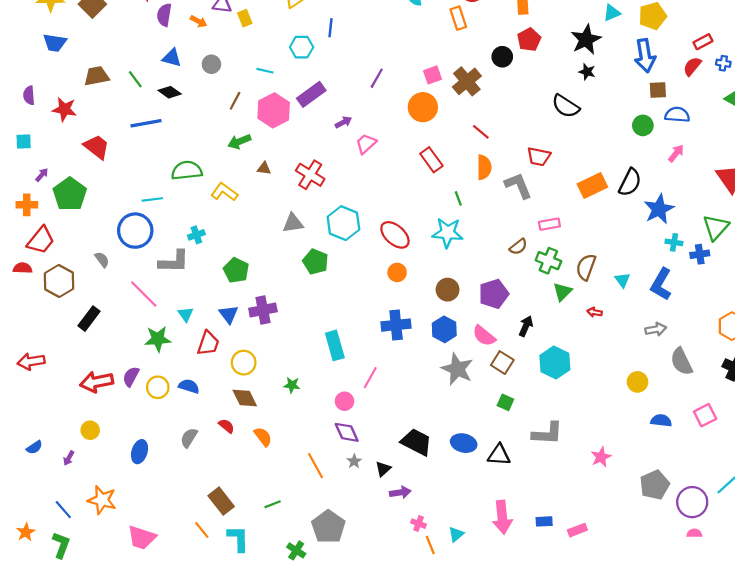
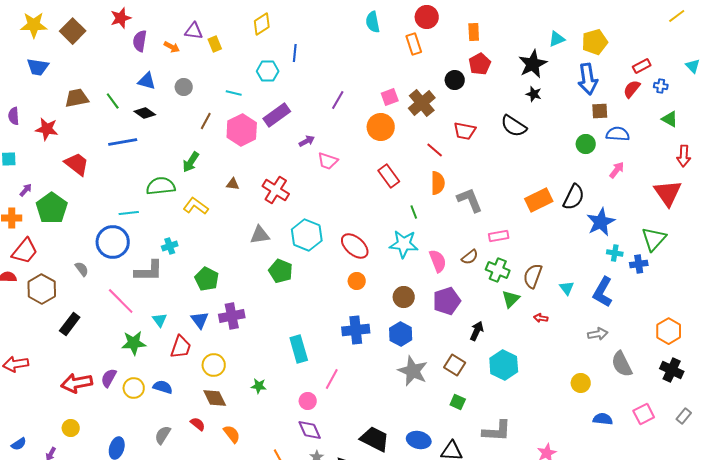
green arrow: (239, 142) -> (191, 162), moved, turned -35
pink trapezoid: (366, 144) -> (328, 161), turned -120
red trapezoid: (539, 157) -> (465, 131), moved
pink semicircle: (484, 336) -> (438, 261), moved, turned -150

